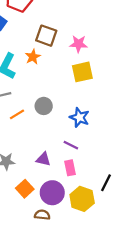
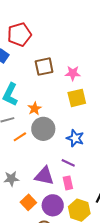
brown square: (46, 36) -> (44, 67), turned -30
orange star: (33, 57) -> (35, 108), moved
gray circle: (44, 106) -> (43, 129), size x1.5
purple triangle: (43, 159) -> (44, 176), size x1.5

